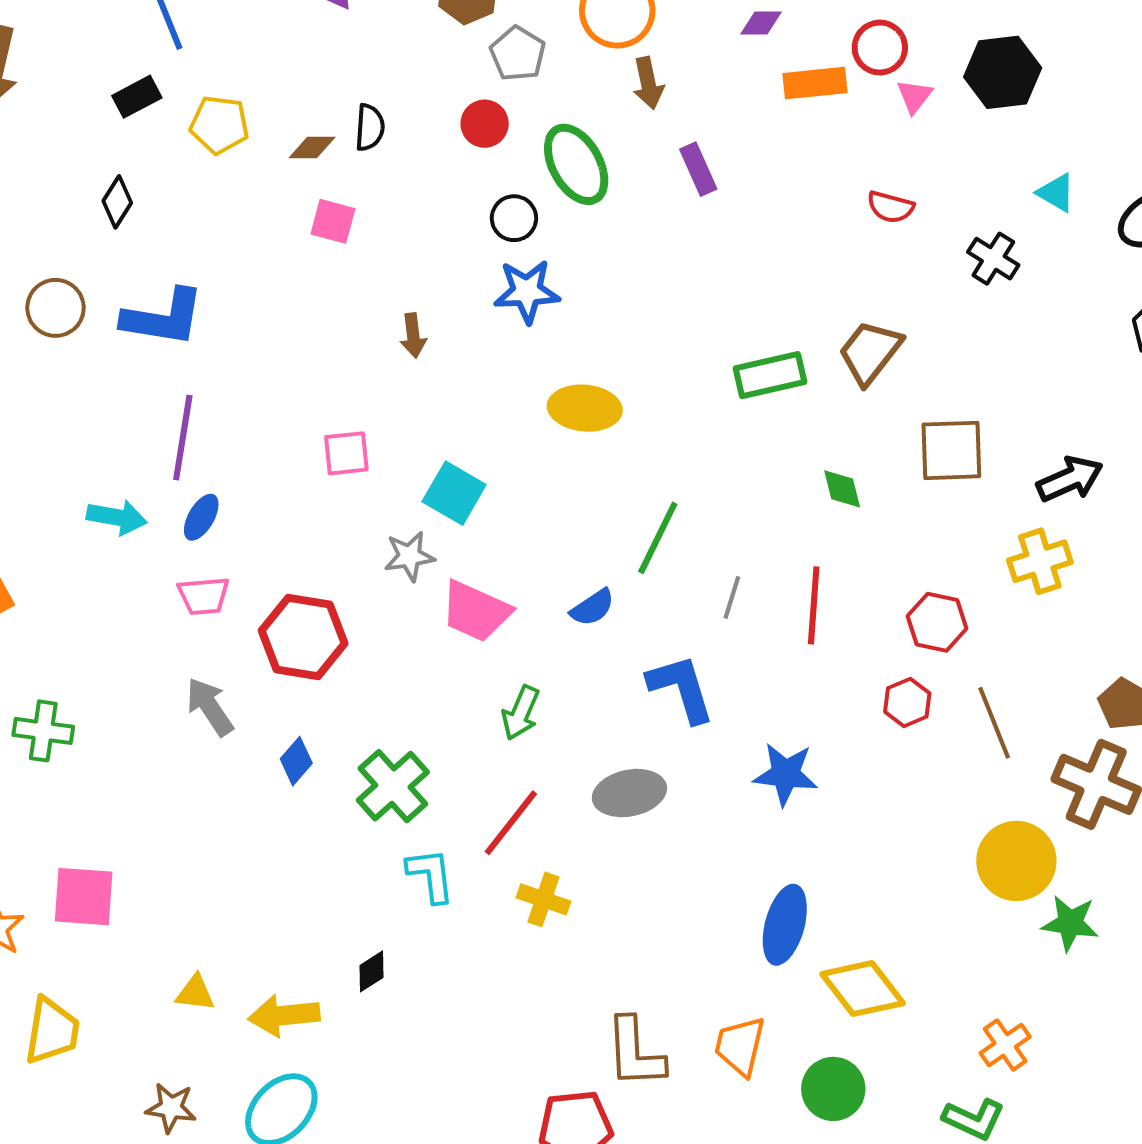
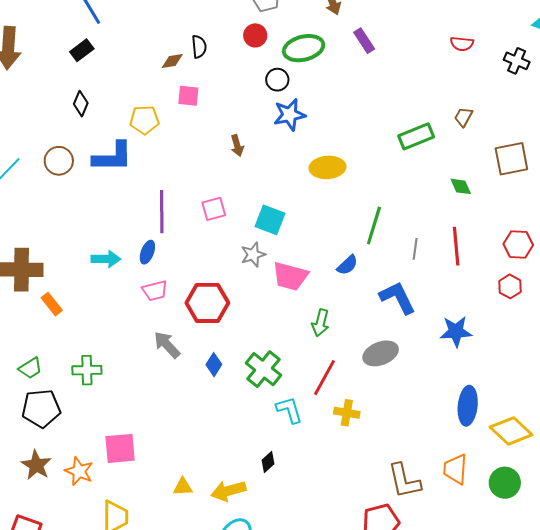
yellow pentagon: (219, 125) -> (144, 120), moved
green ellipse: (576, 164) -> (304, 48), turned -66
brown trapezoid: (870, 352) -> (463, 117), size x0.6
purple line: (183, 438) -> (162, 212), moved

